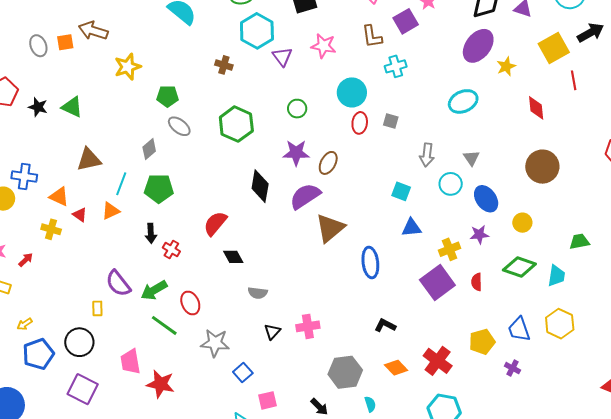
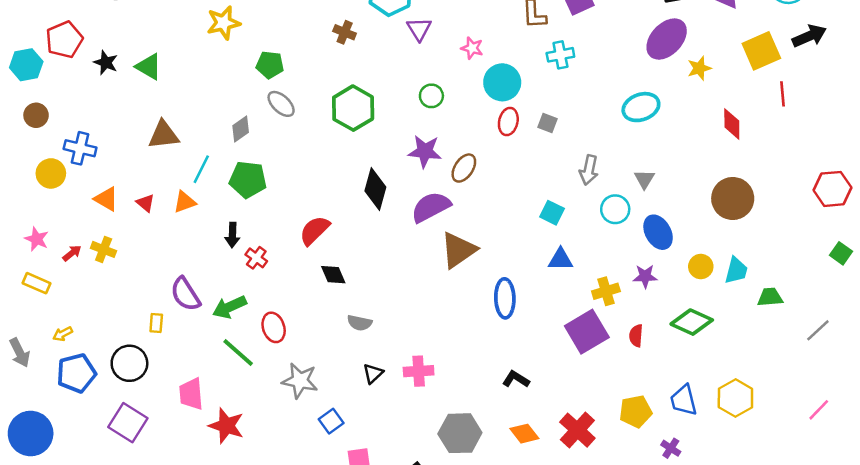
pink star: (324, 46) -> (472, 48), moved, size x0.7
orange triangle: (59, 196) -> (106, 199), moved
yellow cross: (51, 229) -> (104, 249), moved
cyan trapezoid: (556, 276) -> (736, 270), moved

